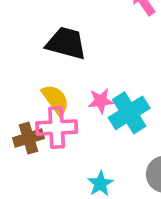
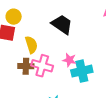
yellow semicircle: (55, 100) -> (31, 45), moved

